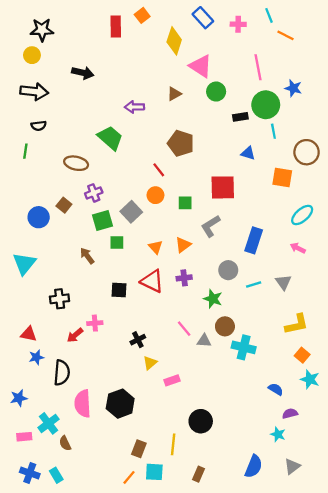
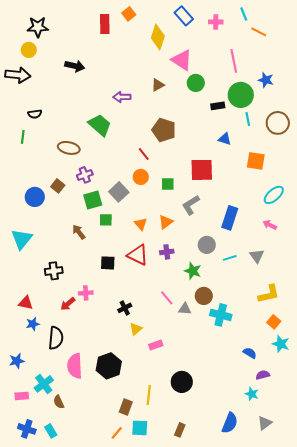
black arrow: (34, 92) -> (18, 75), moved
brown circle: (307, 152) -> (278, 123), moved
yellow line: (173, 444) -> (149, 395), moved

